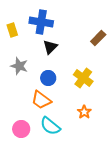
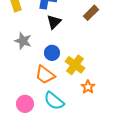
brown rectangle: (98, 38) -> (91, 13), moved
yellow cross: (83, 78) -> (75, 65), moved

